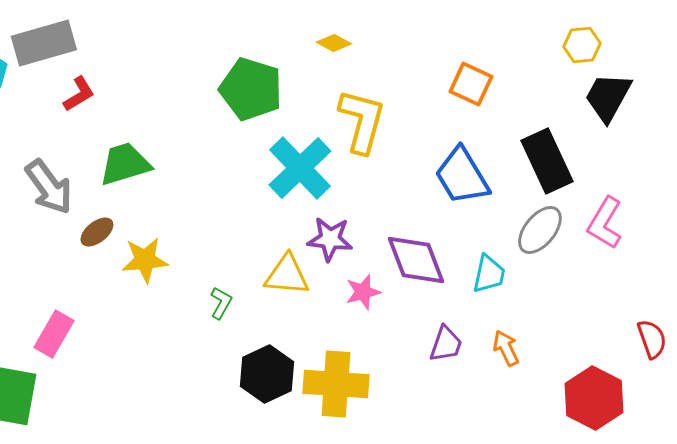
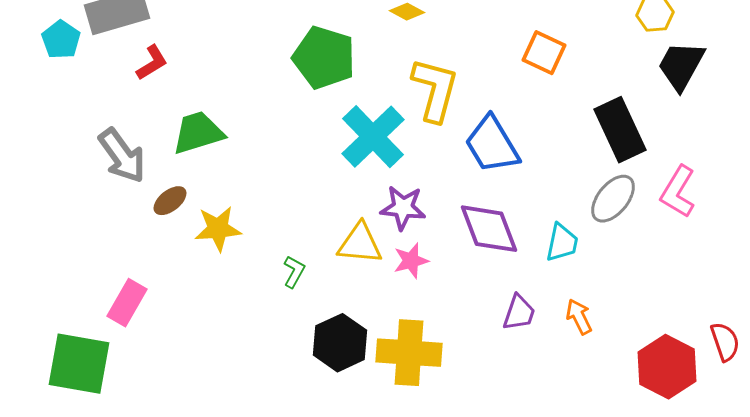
blue trapezoid: (462, 176) -> (492, 145), moved
pink star: (363, 292) -> (411, 261), moved
red semicircle: (652, 339) -> (725, 342), moved

